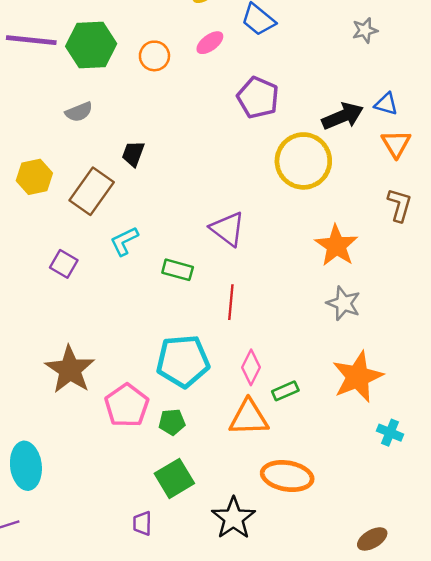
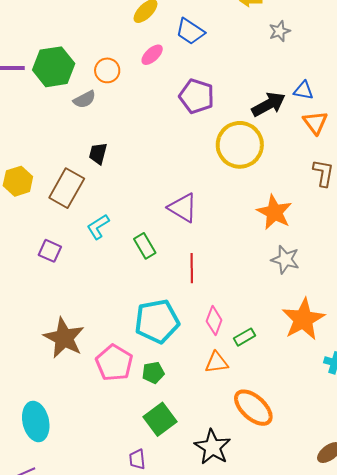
gray semicircle: (79, 112) -> (85, 99), moved
green rectangle: (178, 270) -> (145, 246), turned 50
orange triangle: (249, 418) -> (217, 362), size x0.7
orange ellipse: (287, 476) -> (253, 408), turned 39

